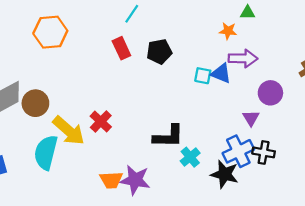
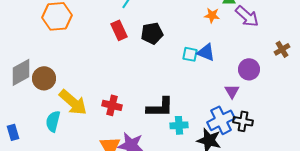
purple arrow: (243, 58) -> (247, 16), moved, turned 40
red cross: (101, 121) -> (112, 105), moved, turned -30
cyan semicircle: (46, 152) -> (53, 121), size x0.7
cyan cross: (190, 157) -> (179, 125), turned 36

